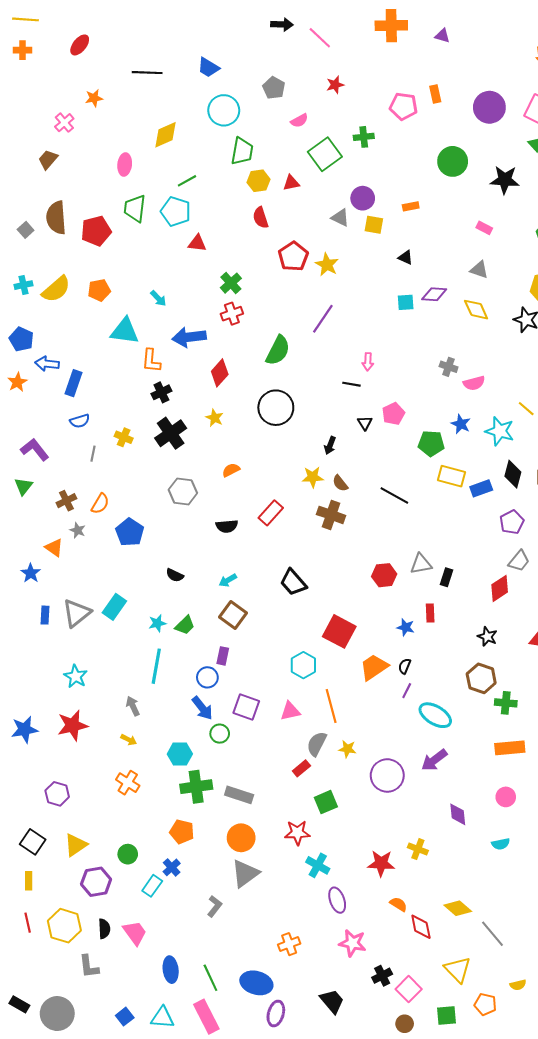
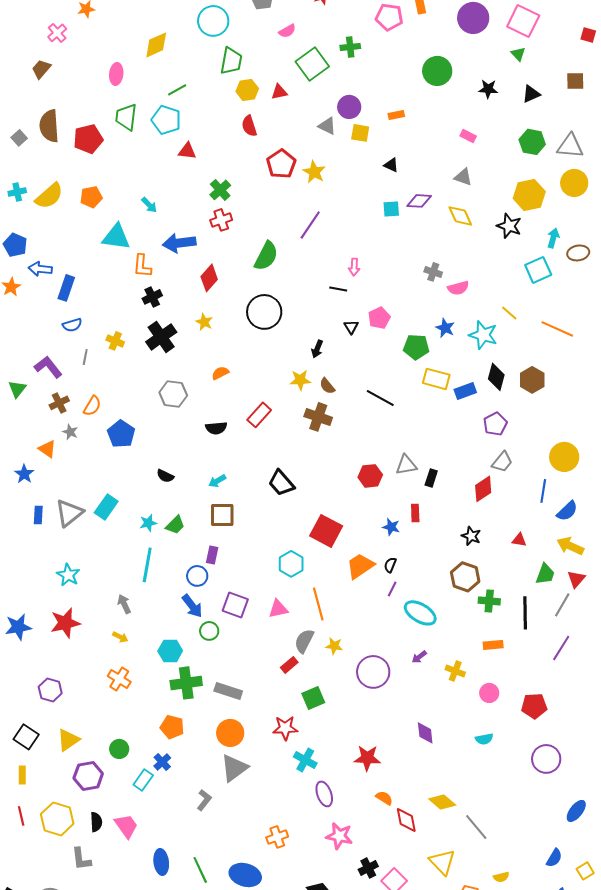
black star: (505, 180) -> (488, 89), size x0.7
purple L-shape: (35, 450) -> (48, 367), moved
brown square: (233, 615) -> (222, 515), turned -36
orange rectangle: (510, 748) -> (493, 645), size x0.7
purple arrow: (434, 760) -> (419, 657), size x0.6
purple diamond: (458, 814) -> (425, 733), moved
yellow cross: (418, 849) -> (455, 671), moved

